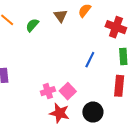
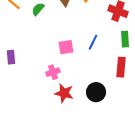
pink square: (68, 91) -> (66, 47), moved, turned 35

